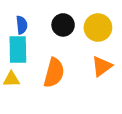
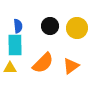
orange triangle: (102, 66) -> (71, 66), moved
orange semicircle: (54, 73) -> (43, 63), turned 30

